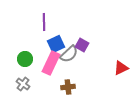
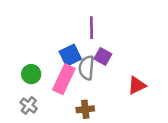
purple line: (44, 22) -> (92, 28), moved
gray semicircle: (69, 54) -> (87, 68), turned 138
red triangle: (121, 68) -> (137, 85), moved

